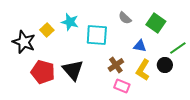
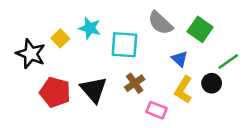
gray semicircle: (125, 18) -> (160, 23), size x1.5
blue triangle: (140, 46) -> (180, 59), turned 32
brown cross: (116, 65) -> (135, 83), moved

